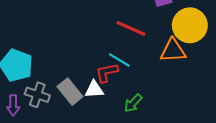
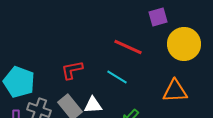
orange triangle: (173, 51) -> (175, 91), moved
red L-shape: (107, 73) -> (72, 70), moved

